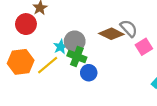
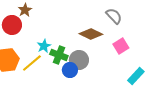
gray semicircle: (129, 28) -> (114, 16), moved
gray circle: (75, 41) -> (79, 60), moved

